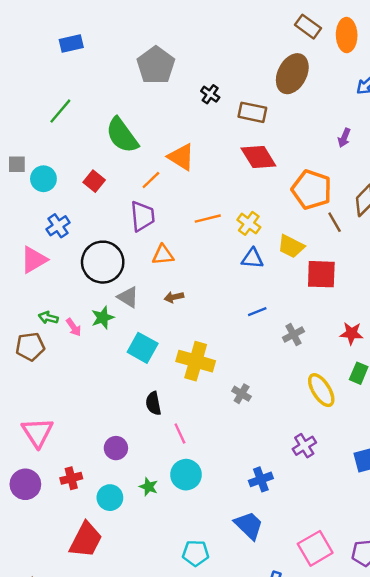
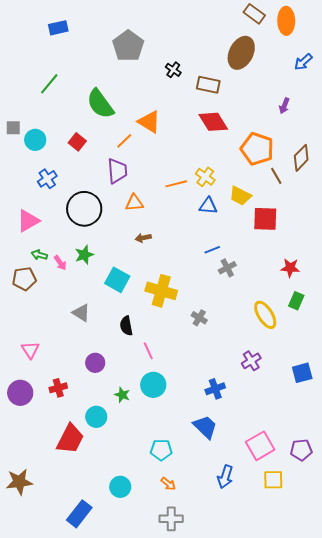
orange line: (208, 219) -> (176, 184), moved
pink triangle: (34, 260) -> (28, 221), moved
gray triangle: (128, 297) -> (81, 313), moved
gray cross: (293, 335) -> (227, 268), moved
pink triangle: (37, 432) -> (30, 350), size x0.7
cyan circle: (110, 498) -> (96, 417), moved

